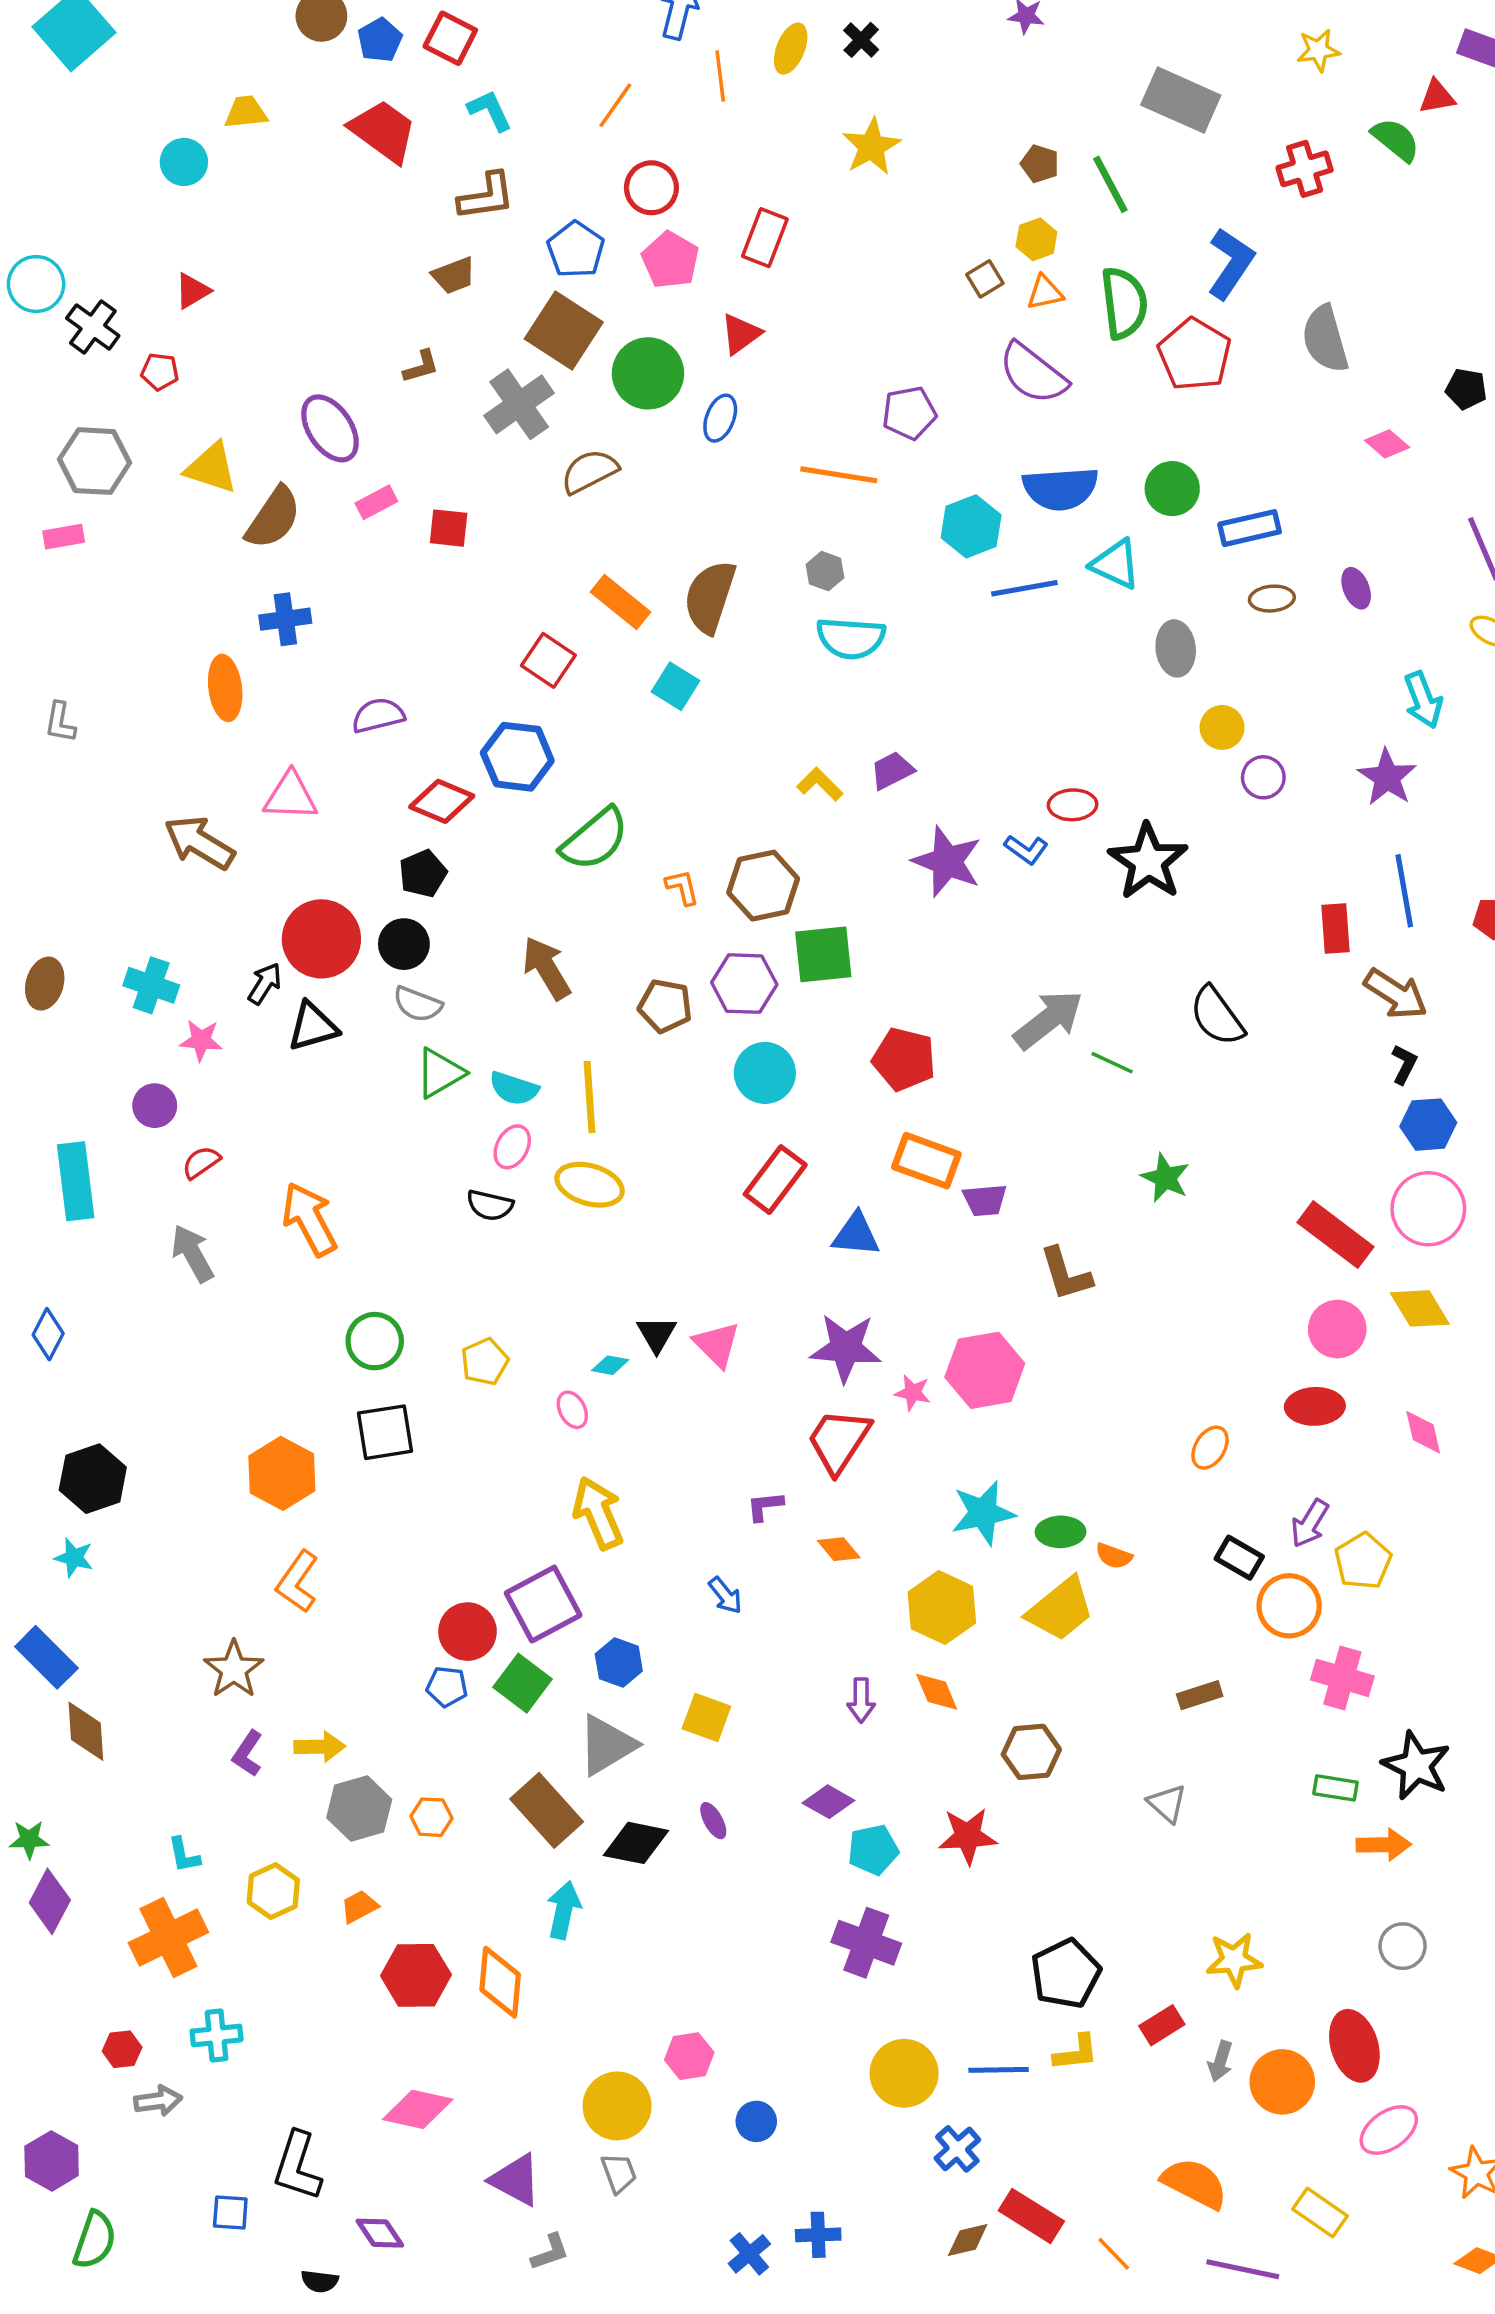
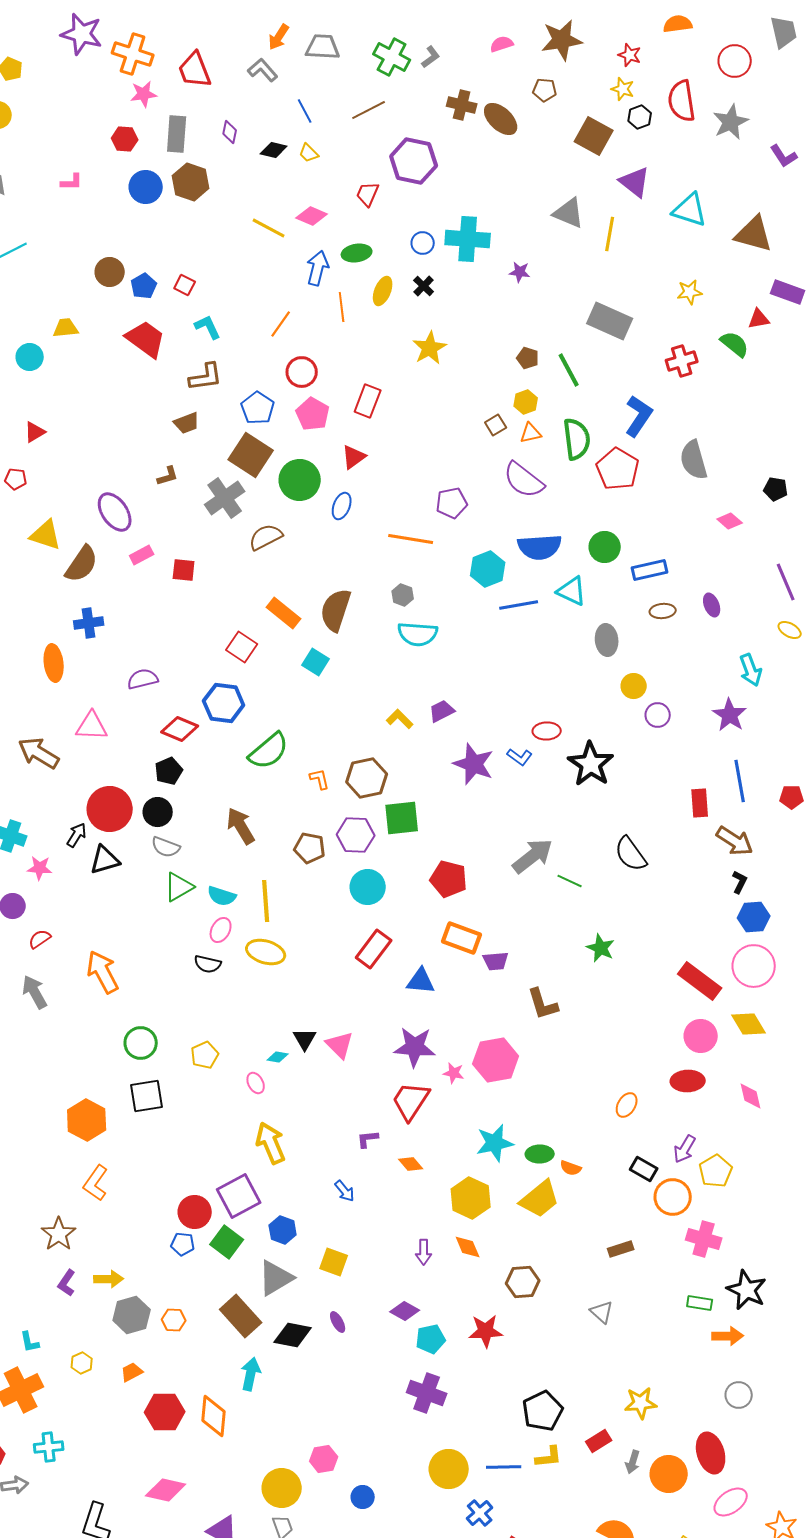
red square: (450, 38) -> (185, 285), size x0.7
yellow hexagon: (273, 1891) -> (82, 1363), size x0.7

